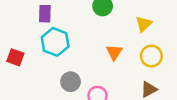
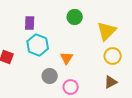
yellow triangle: (144, 24) -> (107, 31), size x1.5
orange triangle: (114, 52) -> (67, 58), moved

